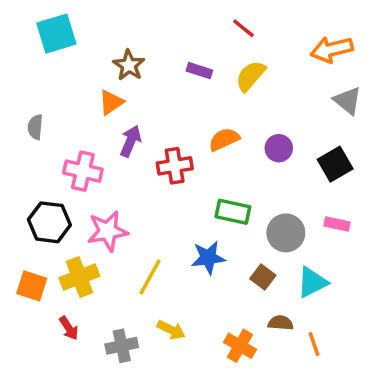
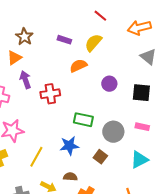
red line: (243, 28) -> (100, 16), moved
orange semicircle: (224, 139) -> (78, 66), moved
purple arrow: (131, 141) -> (25, 80), turned -42
black square: (335, 164) -> (141, 93), turned 36
cyan triangle: (312, 282) -> (139, 160), moved
brown semicircle: (281, 323) -> (70, 177), moved

